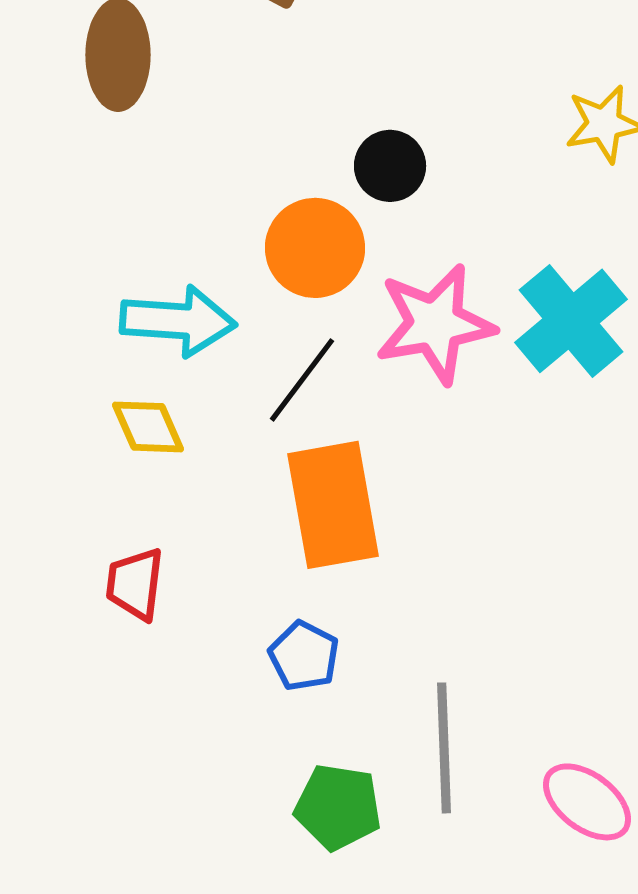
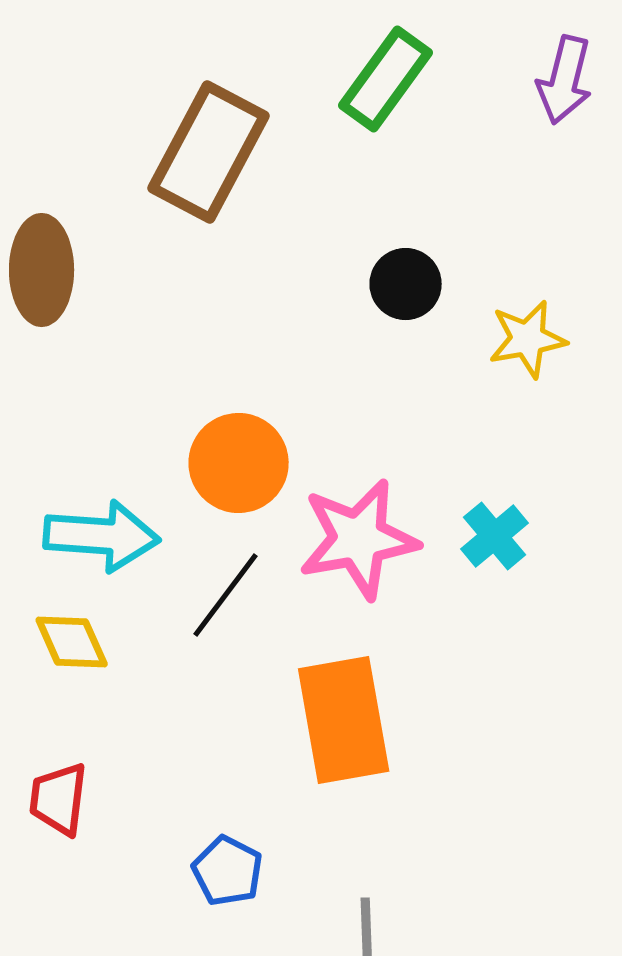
black circle: (390, 166) -> (406, 284), moved
cyan cross: (571, 321) -> (495, 536), size x0.6
orange rectangle: (333, 505) -> (344, 720), moved

